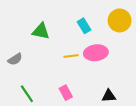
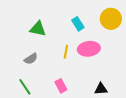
yellow line: (71, 56) -> (66, 52), turned -72
gray semicircle: (15, 59) -> (31, 59), moved

